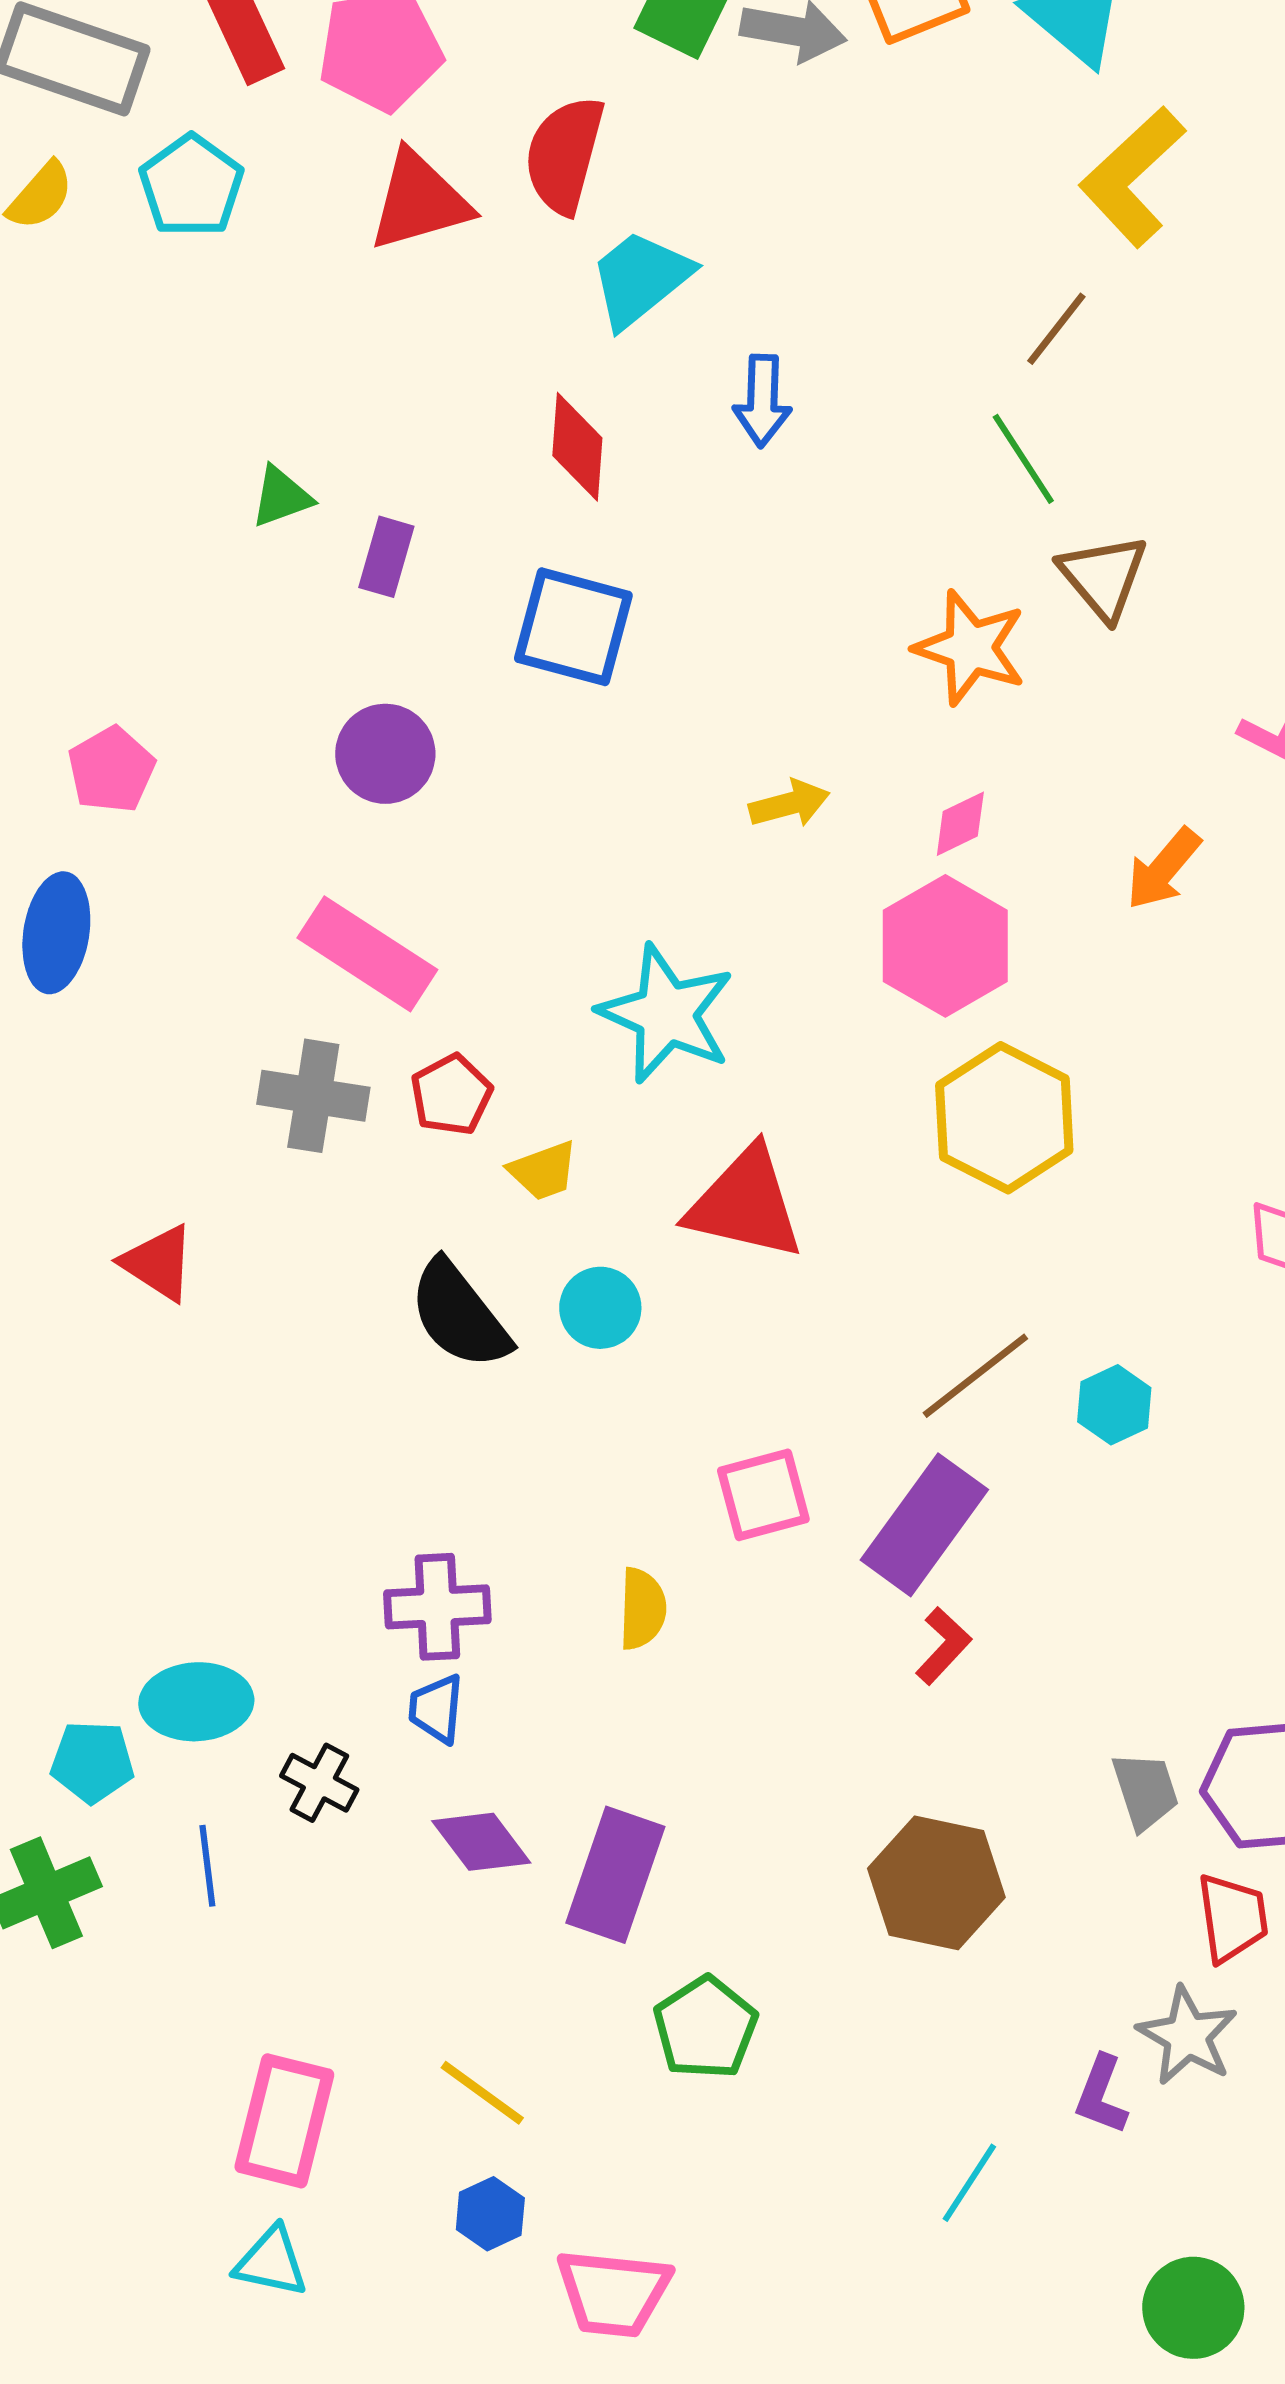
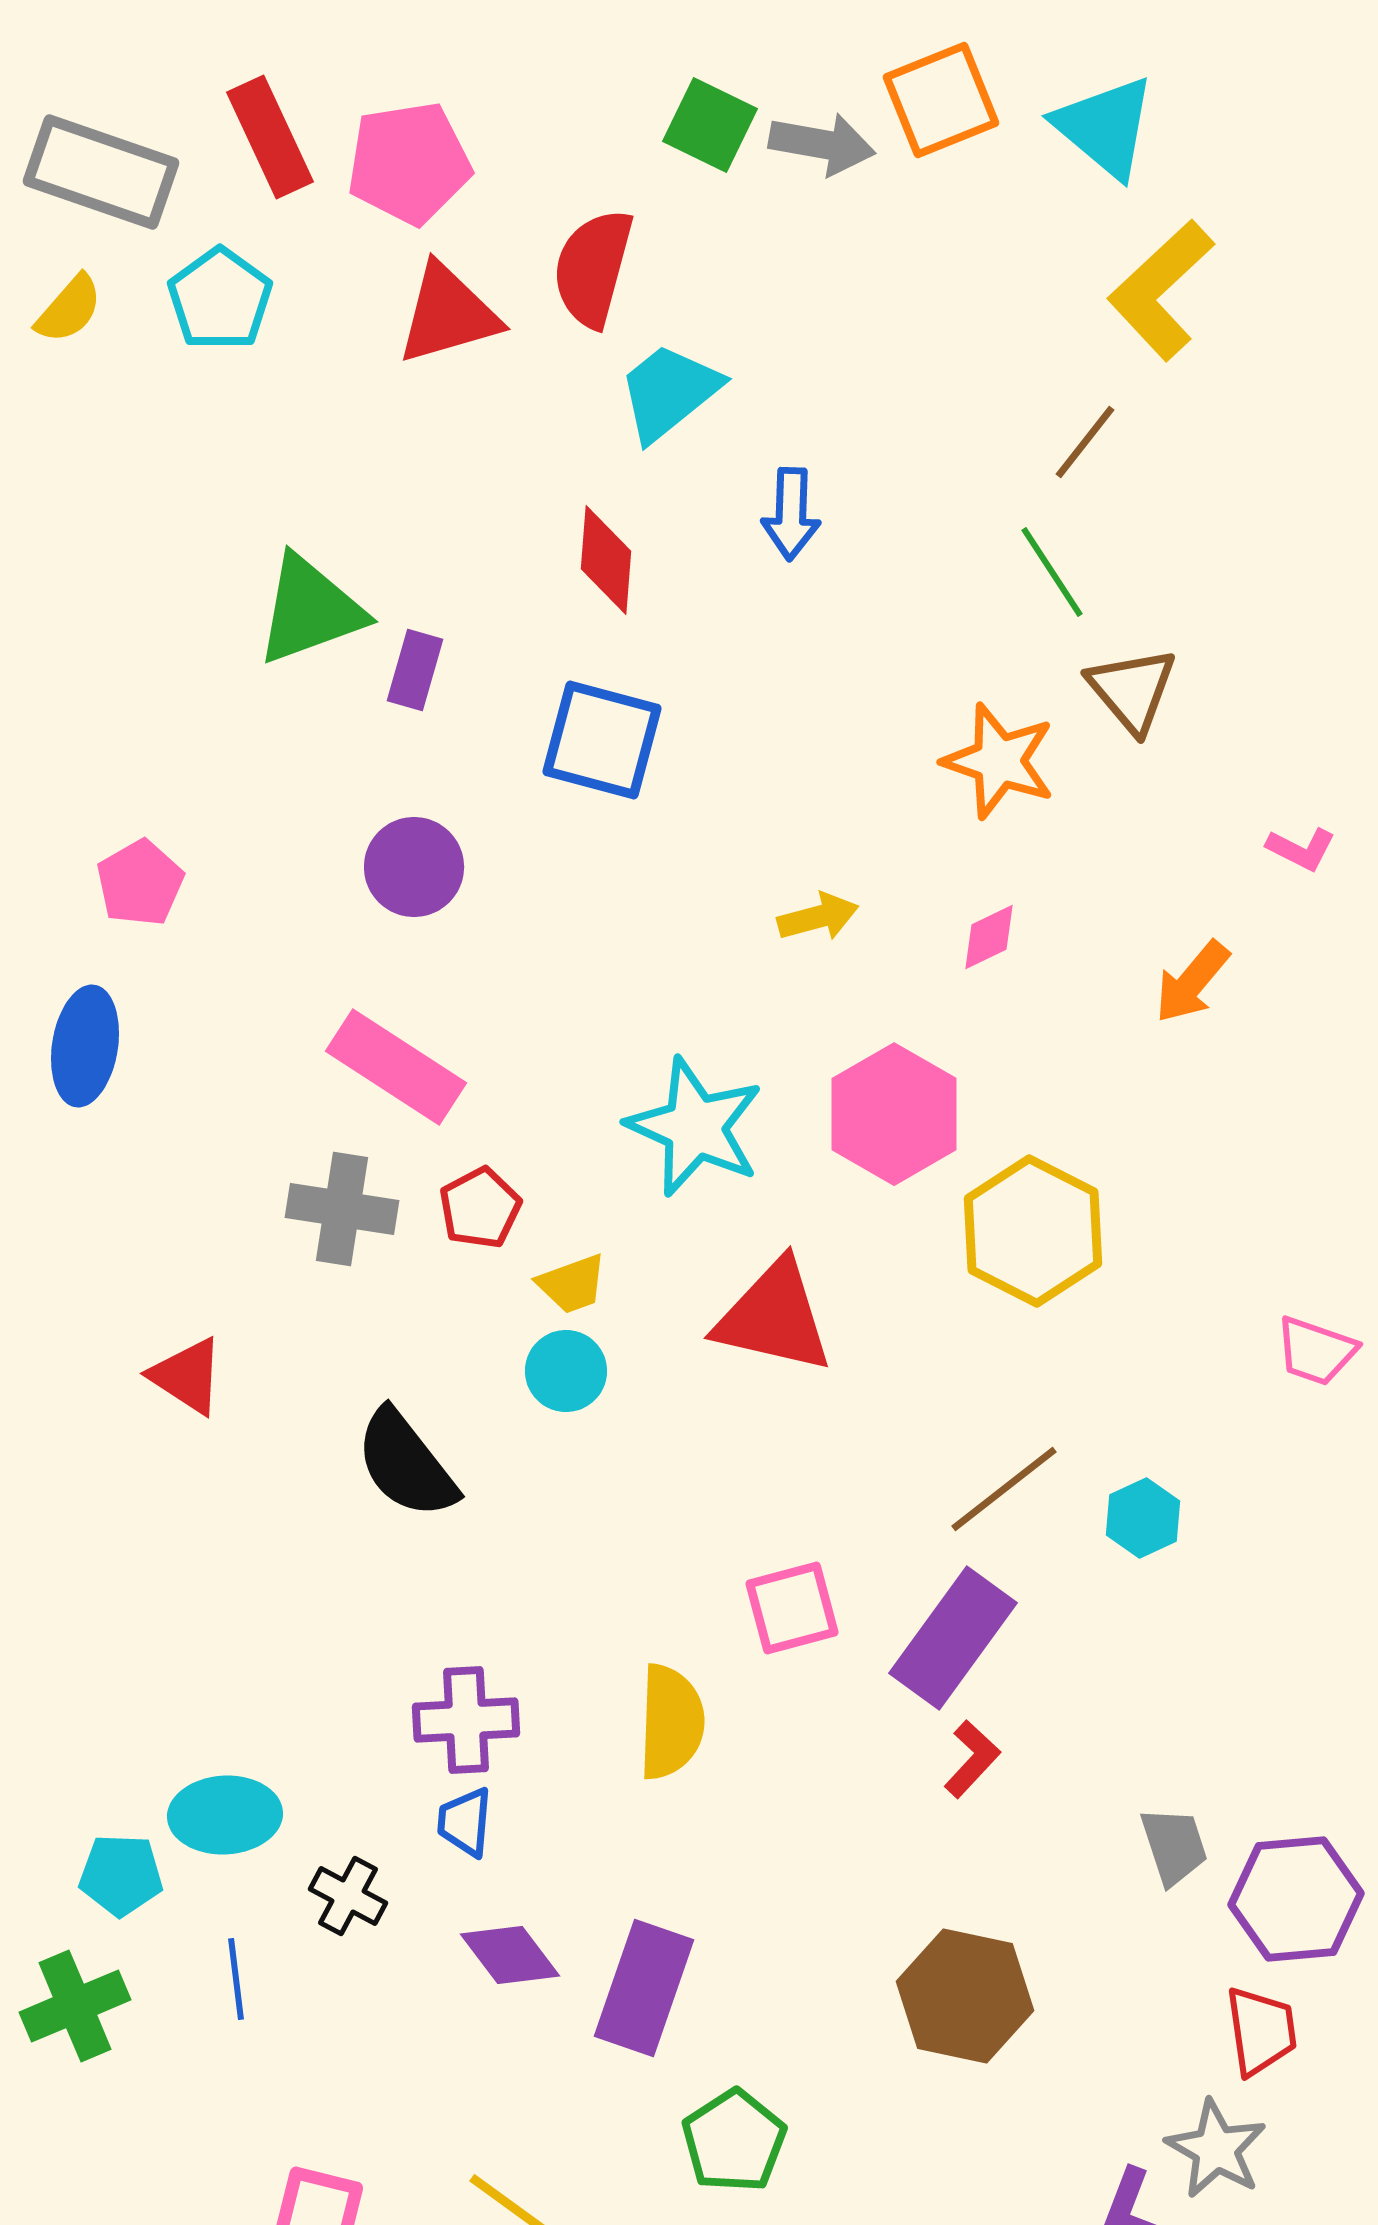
green triangle: (281, 497) -> (310, 610), size x1.8
pink hexagon: (945, 946) -> (894, 1114), moved
cyan circle: (600, 1308) -> (566, 1371), moved
black semicircle: (459, 1315) -> (406, 1464), moved
yellow semicircle: (642, 1609) -> (671, 1722), size x1.4
gray trapezoid: (1145, 1791) -> (1174, 1846), moved

